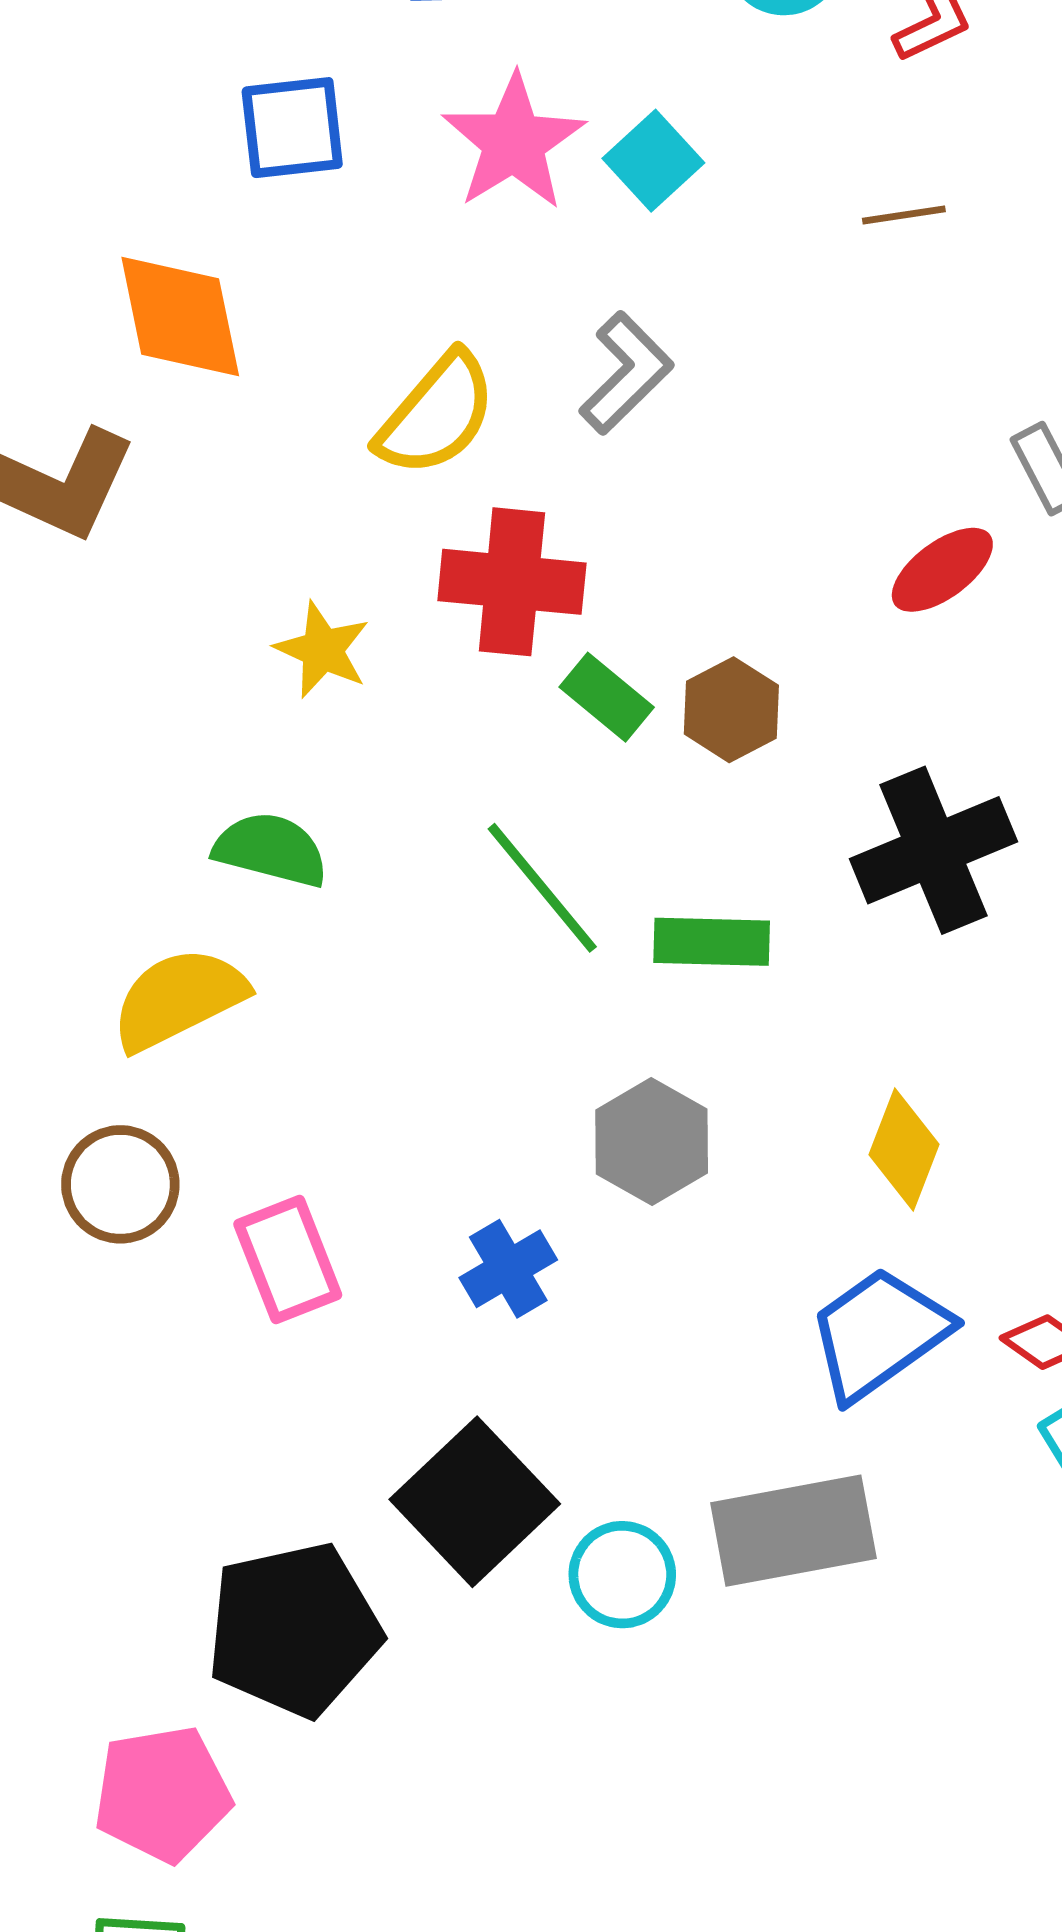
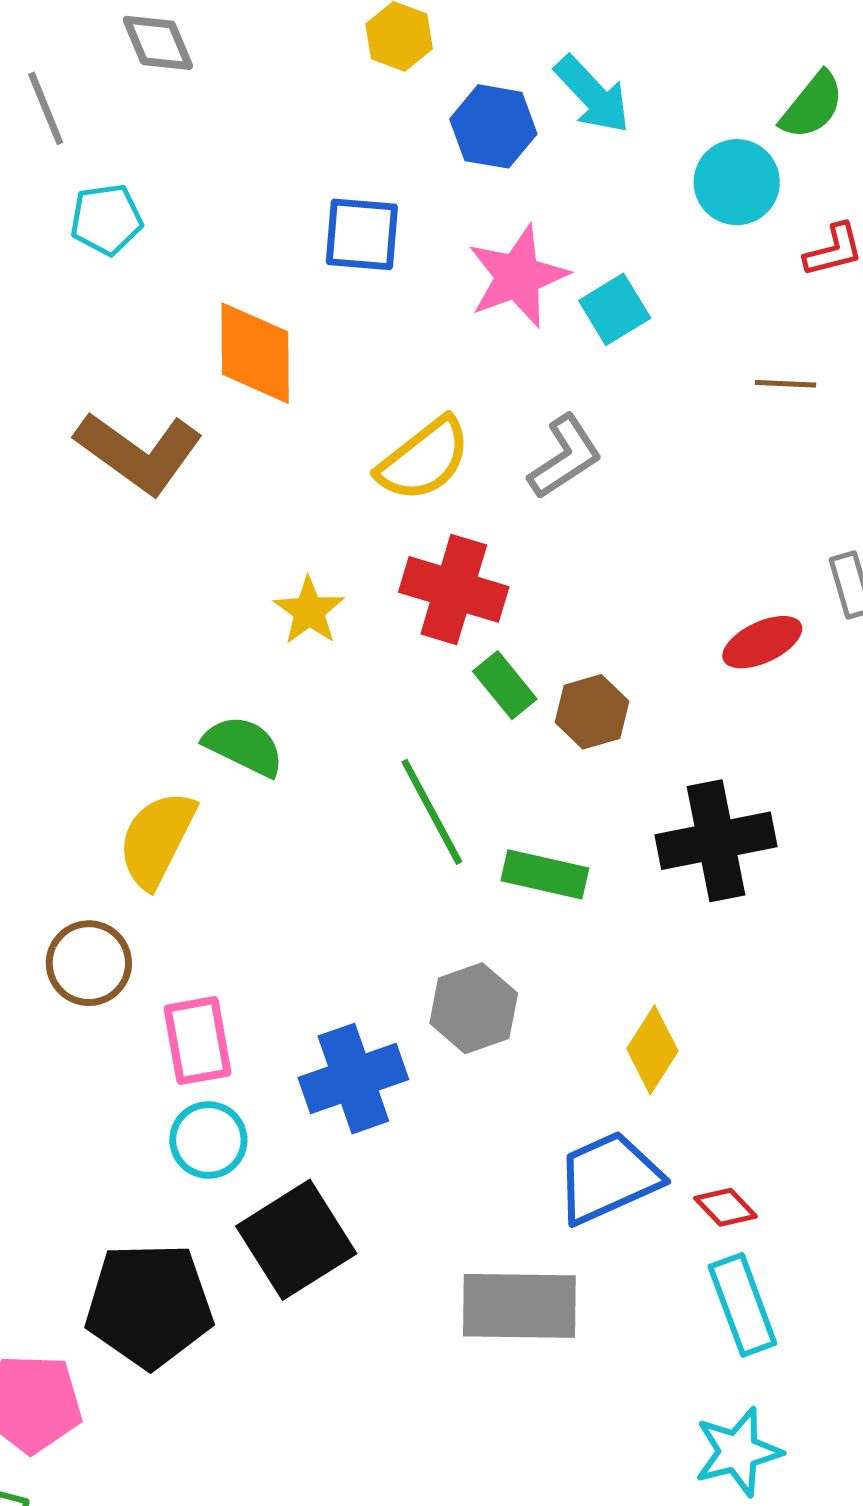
yellow semicircle: (179, 999) -> (157, 839), turned -48
blue cross: (508, 1269) -> (353, 1079), size x1.5
cyan circle: (622, 1575) -> (208, 1140), moved

